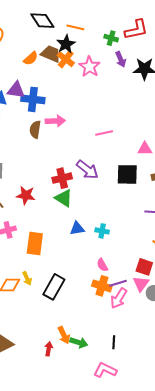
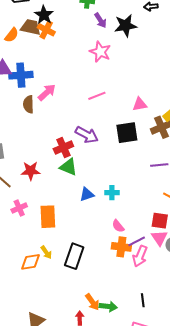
pink star: (90, 67) -> (100, 52), moved
pink arrow: (55, 121) -> (47, 92), turned -30

